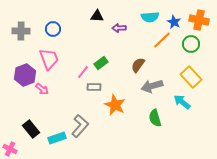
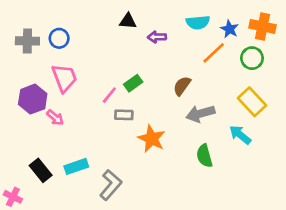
blue circle: (53, 29) -> (59, 38), moved
gray L-shape: (80, 126) -> (111, 185), moved
cyan rectangle: (57, 138) -> (76, 166), moved

